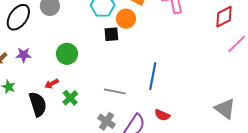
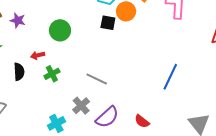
blue line: (153, 76) -> (170, 77), moved
black semicircle: (38, 104) -> (19, 72), size x0.7
red semicircle: (162, 115) -> (142, 121), moved

